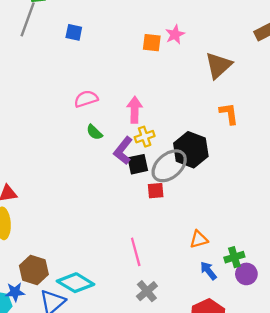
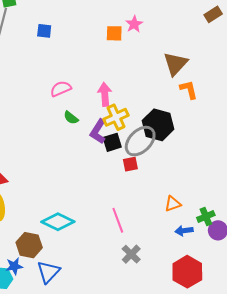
brown triangle: (218, 65) -> (175, 64), moved
yellow cross: (145, 137) -> (116, 117), size x1.4
blue arrow: (208, 271) -> (184, 231), turned -54
cyan diamond: (76, 283) -> (58, 222), moved

